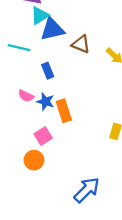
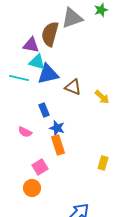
cyan triangle: (40, 16) -> (37, 62), turned 48
cyan line: (19, 48) -> (19, 78), moved
blue star: (45, 102) -> (57, 128), moved

